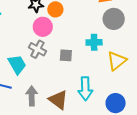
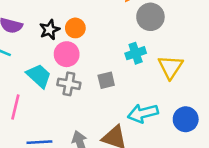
cyan trapezoid: (17, 64) -> (39, 76), moved
cyan arrow: (85, 89) -> (143, 113), turned 95

